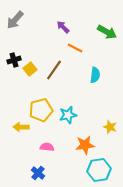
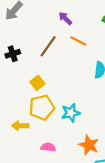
yellow square: (30, 69) -> (37, 83), moved
brown line: (54, 70) -> (48, 46), moved
orange star: (85, 145) -> (89, 145), turned 30

